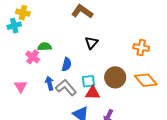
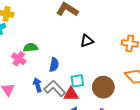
black triangle: (91, 43) -> (87, 41), moved, turned 32
brown circle: (115, 77) -> (103, 87), moved
red triangle: (93, 93) -> (71, 94), moved

